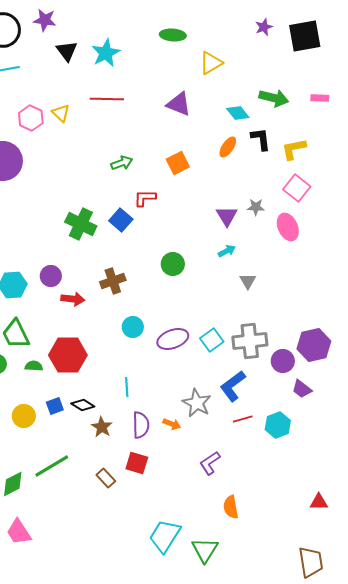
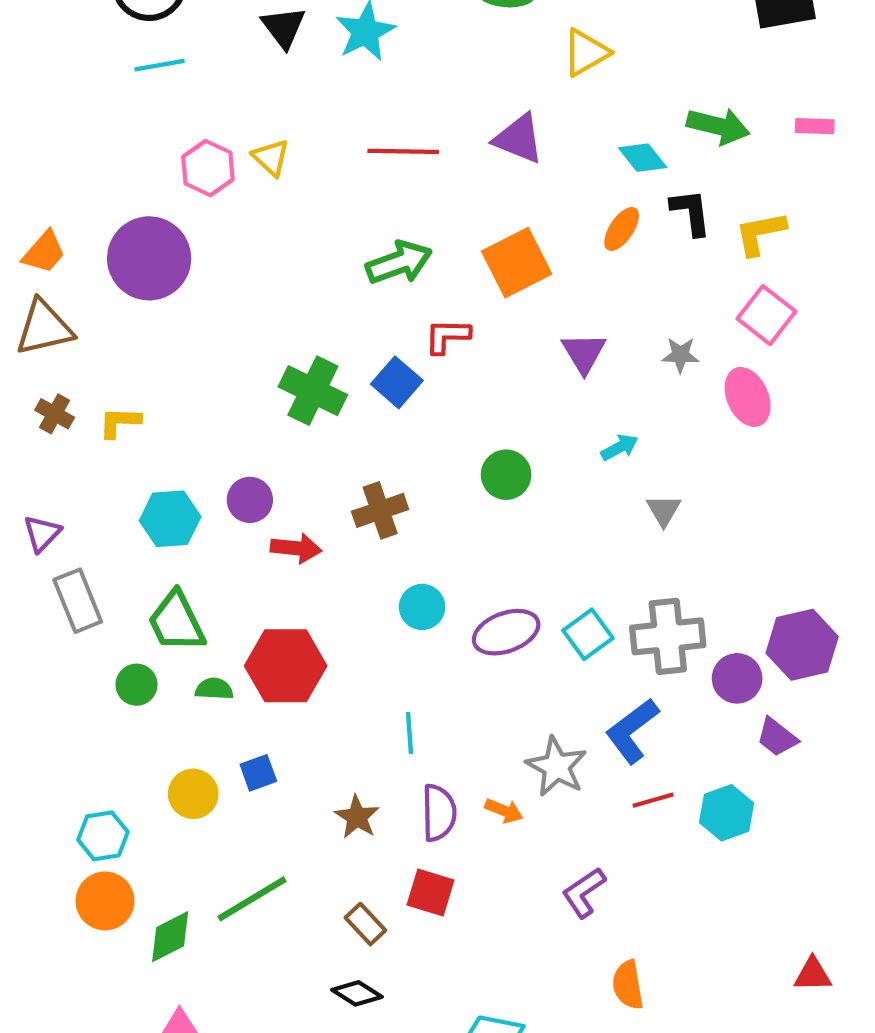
red line: (107, 99) -> (403, 151), moved
green arrow: (122, 163) -> (399, 263), size x1.4
orange square: (178, 163) -> (517, 263), size x1.4
purple triangle: (227, 216) -> (584, 353), moved
black diamond: (83, 405) -> (357, 993), moved

